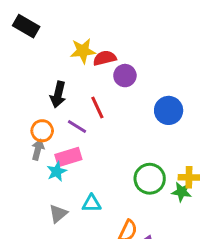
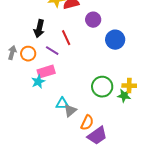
purple circle: (125, 76) -> (93, 20), moved
gray arrow: (38, 150) -> (12, 53), moved
gray triangle: (58, 214) -> (70, 111), moved

